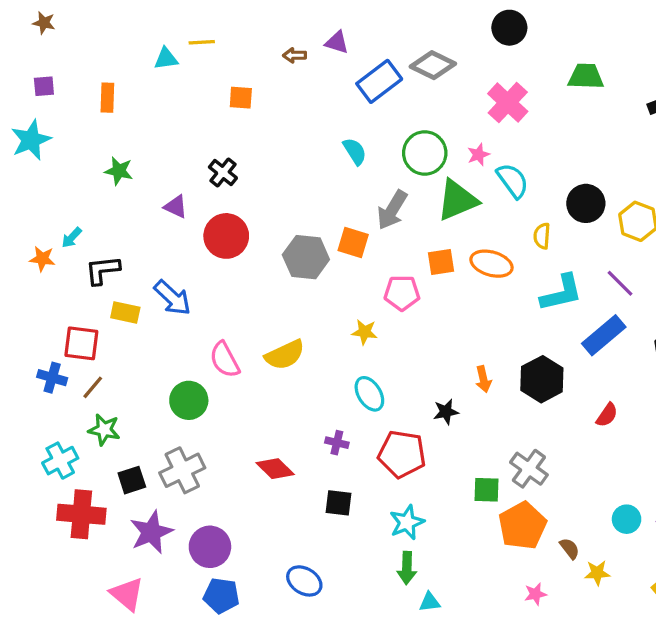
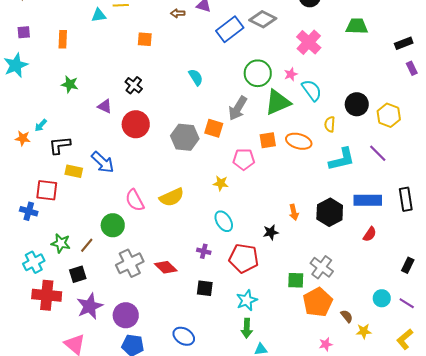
cyan semicircle: (355, 151) -> (196, 77), moved
blue rectangle: (604, 335) -> (368, 200), moved, turned 40
brown line: (93, 387) -> (87, 245), moved
gray cross: (182, 470) -> (130, 263), moved

